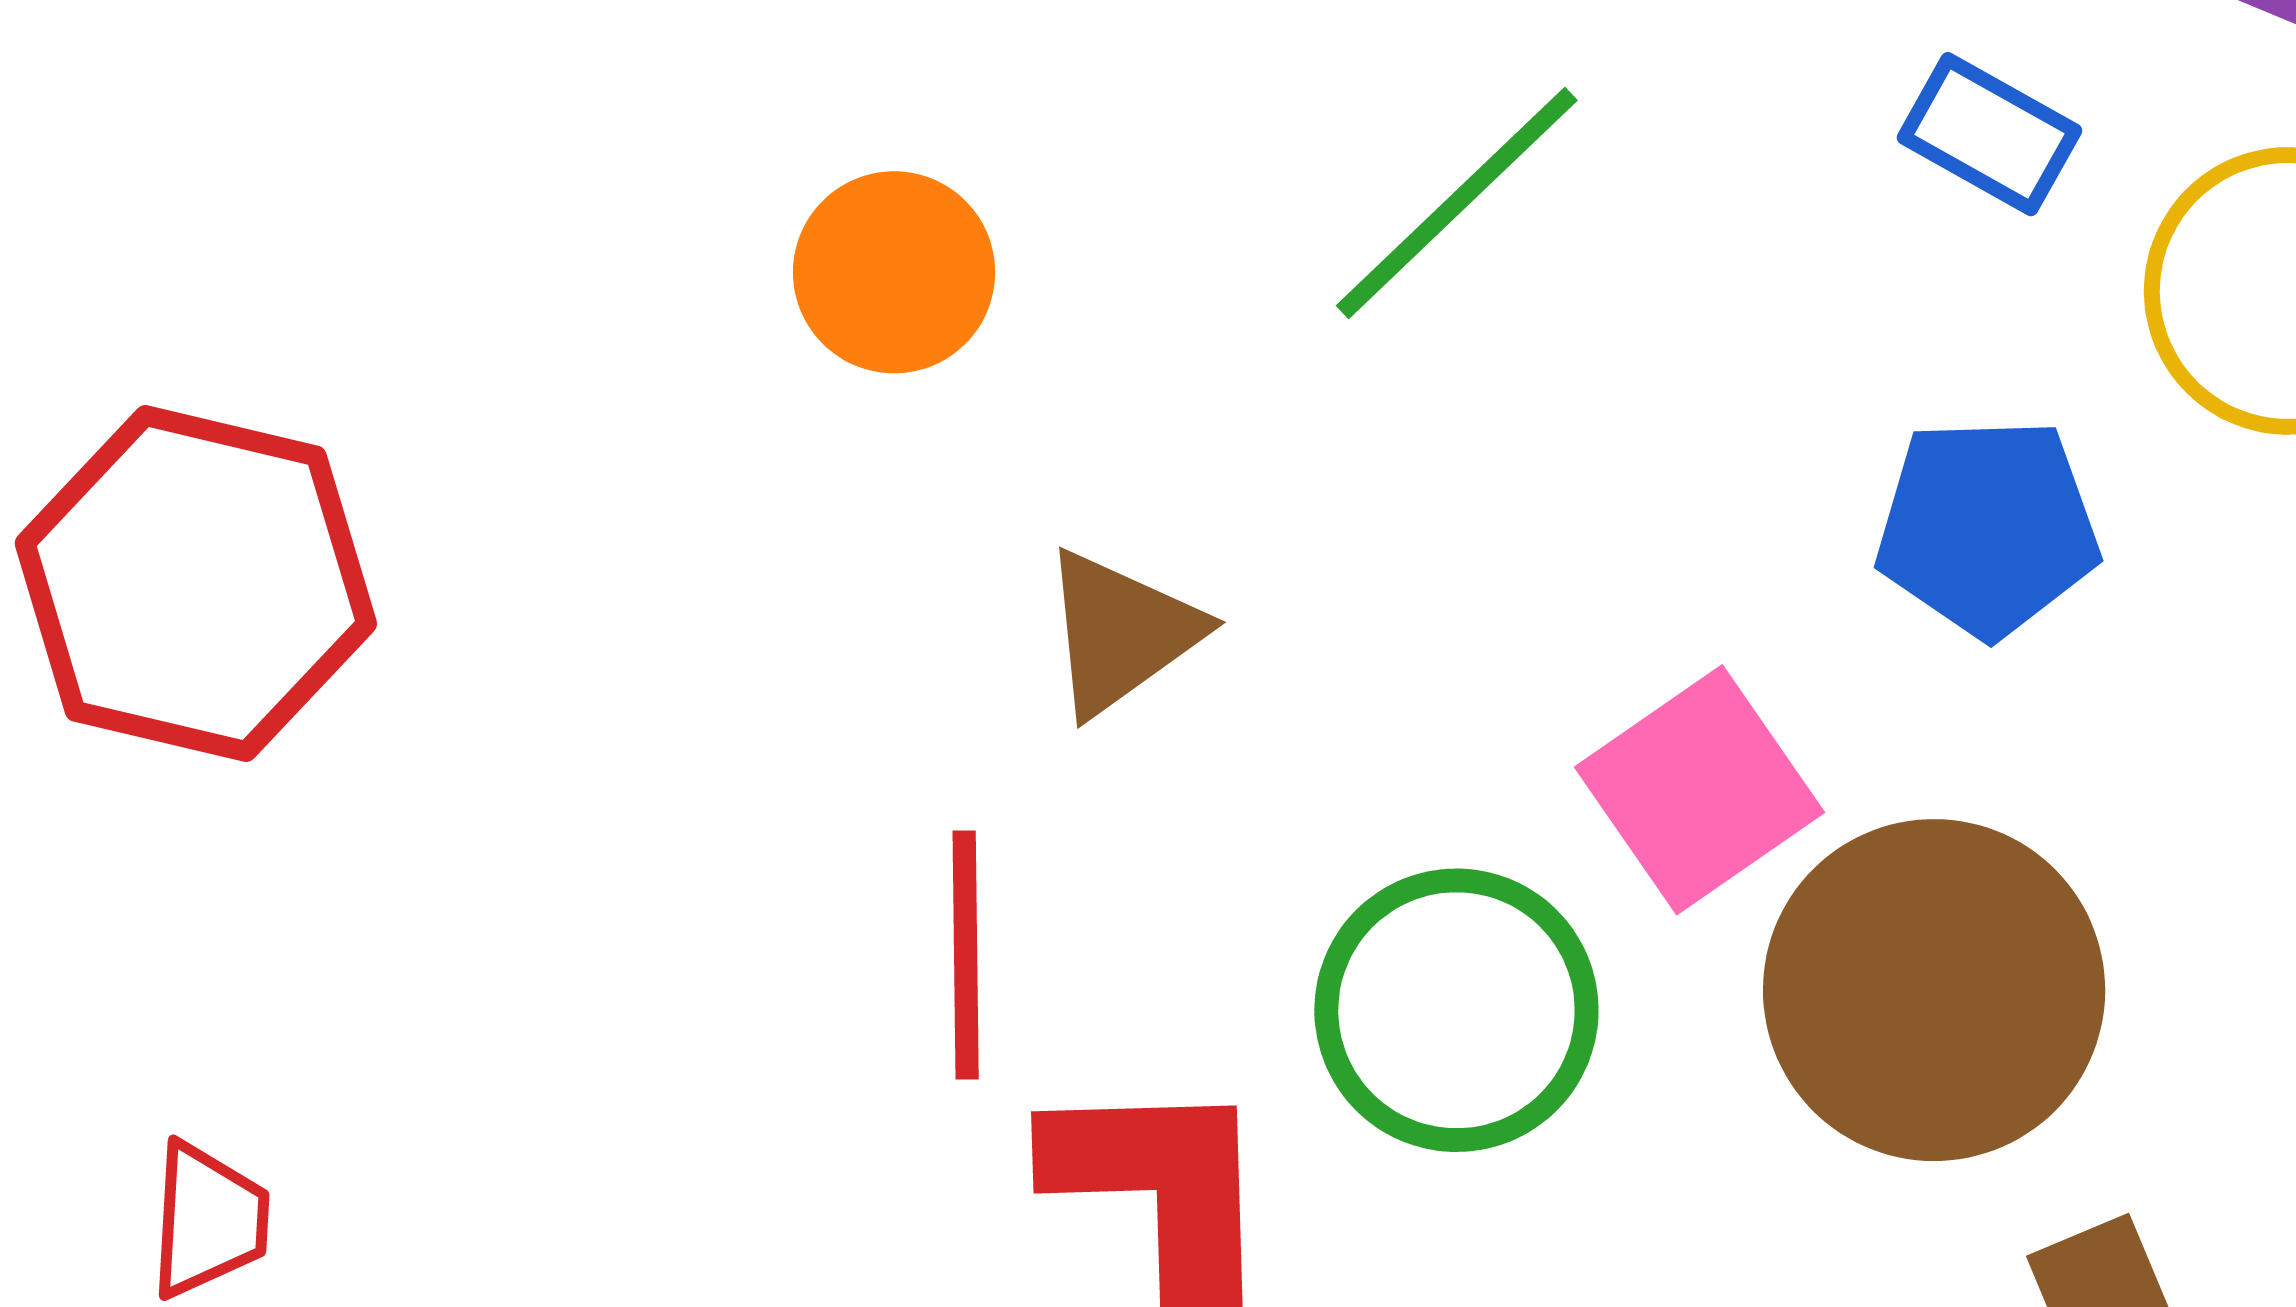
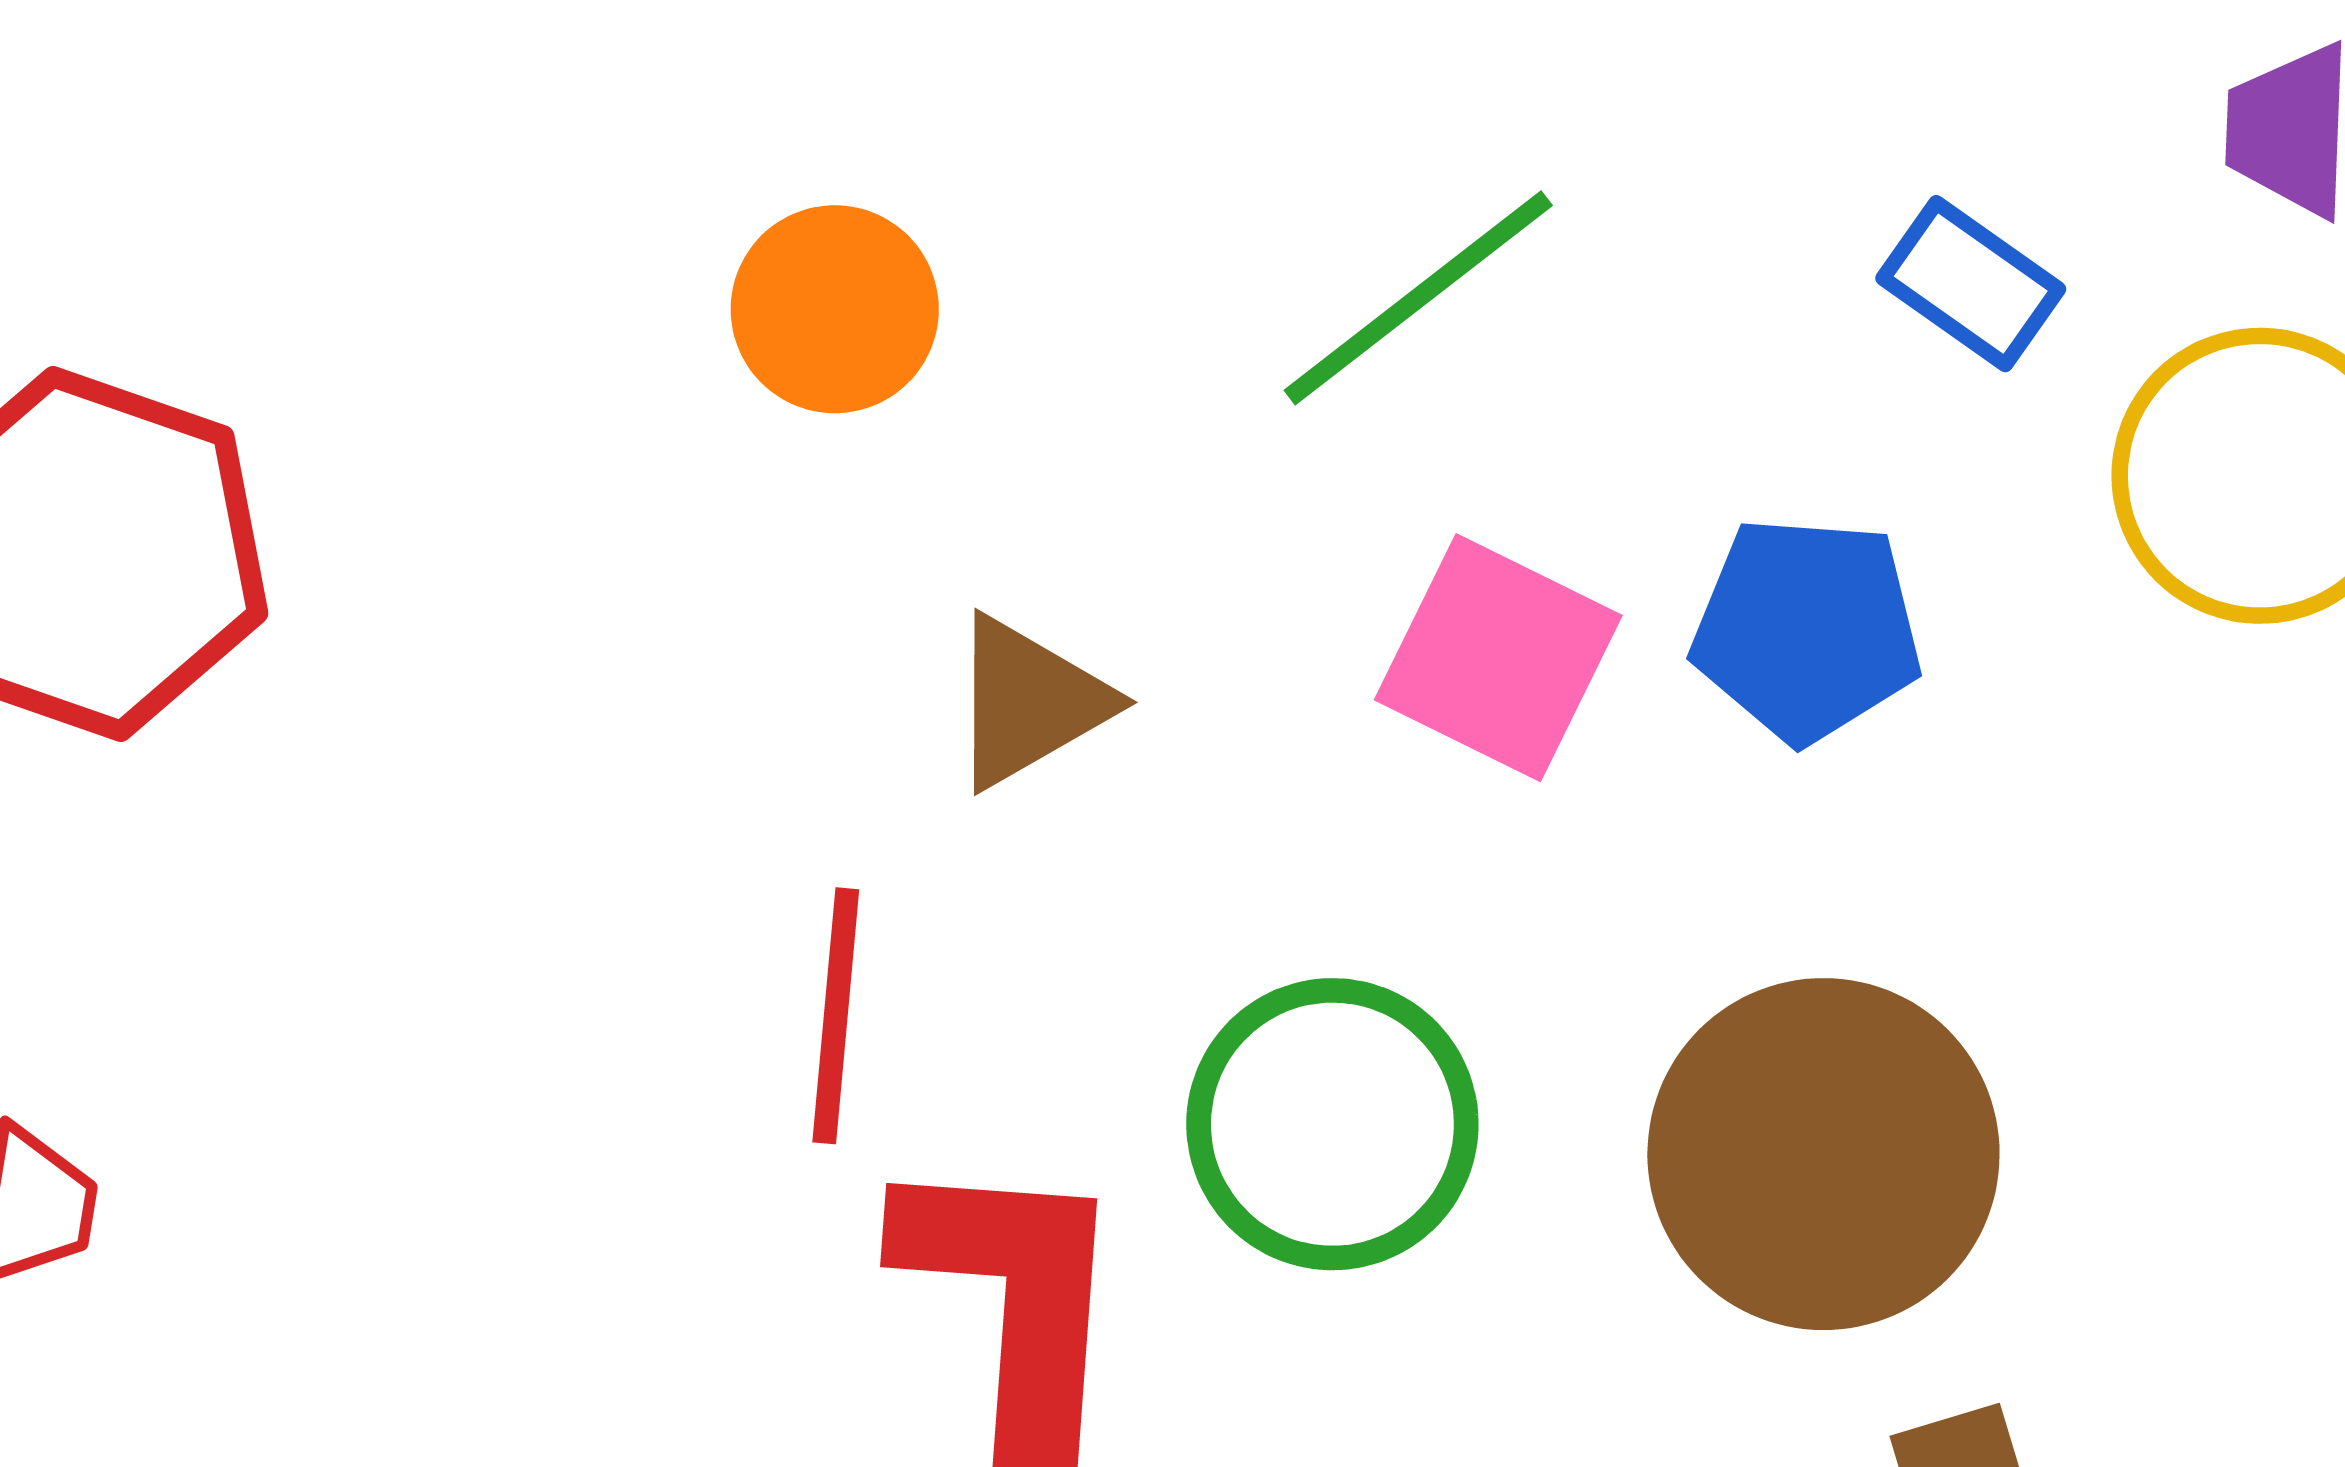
blue pentagon: (1988, 527) -> (1807, 629), moved
pink square: (1700, 790) -> (1498, 658), moved, turned -35

